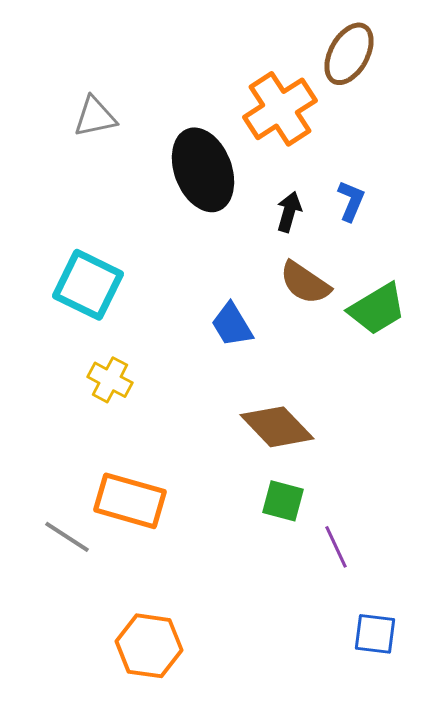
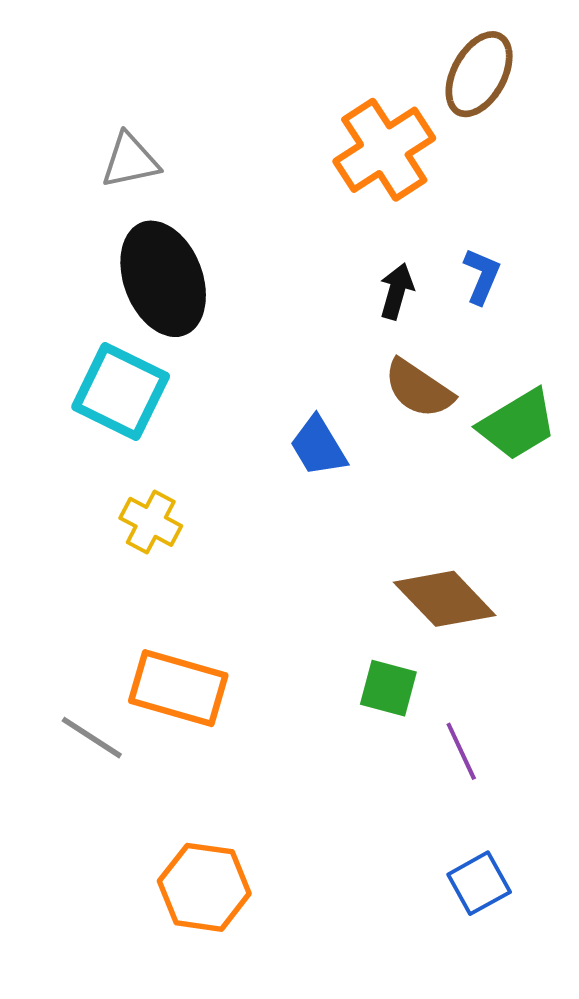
black ellipse: (203, 170) -> (163, 279), moved
brown diamond: (277, 427) -> (445, 599), moved
blue square: (375, 634) -> (479, 883), moved, turned -36

